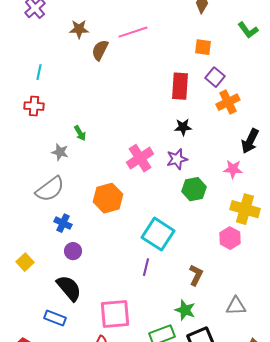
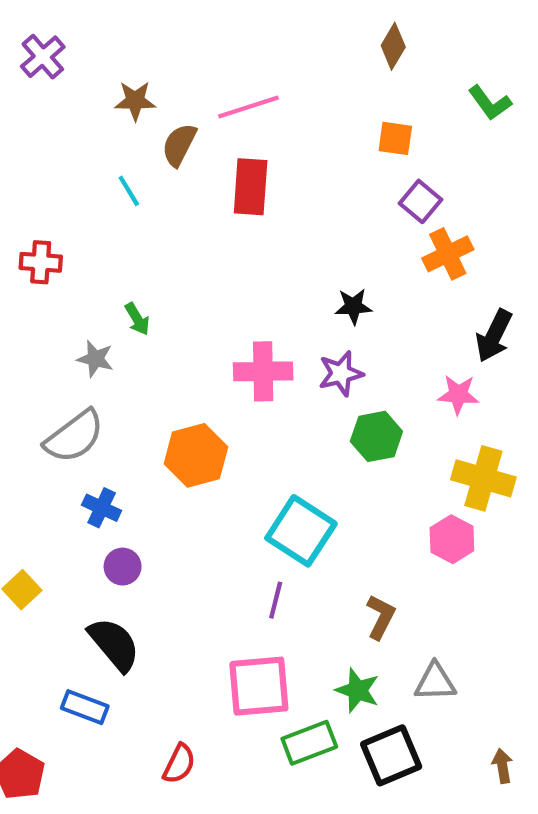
cyan line: (39, 72) -> (129, 191), moved, turned -42
red rectangle: (180, 86) -> (251, 187), moved
pink cross: (140, 158) -> (263, 371), turned 32
gray triangle: (236, 306) -> (435, 682), moved
pink square: (115, 314) -> (259, 686), moved

